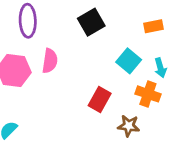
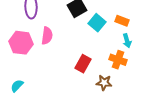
orange rectangle: (153, 26) -> (122, 21), moved, turned 32
cyan square: (129, 61) -> (97, 23), moved

